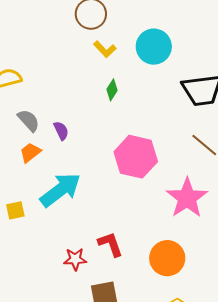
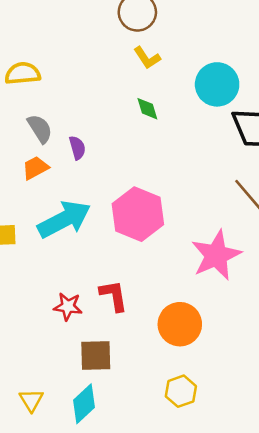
cyan circle: (154, 47) -> (217, 84), moved
green diamond: (112, 90) -> (147, 109), turned -60
pink hexagon: (136, 157) -> (138, 214), moved

